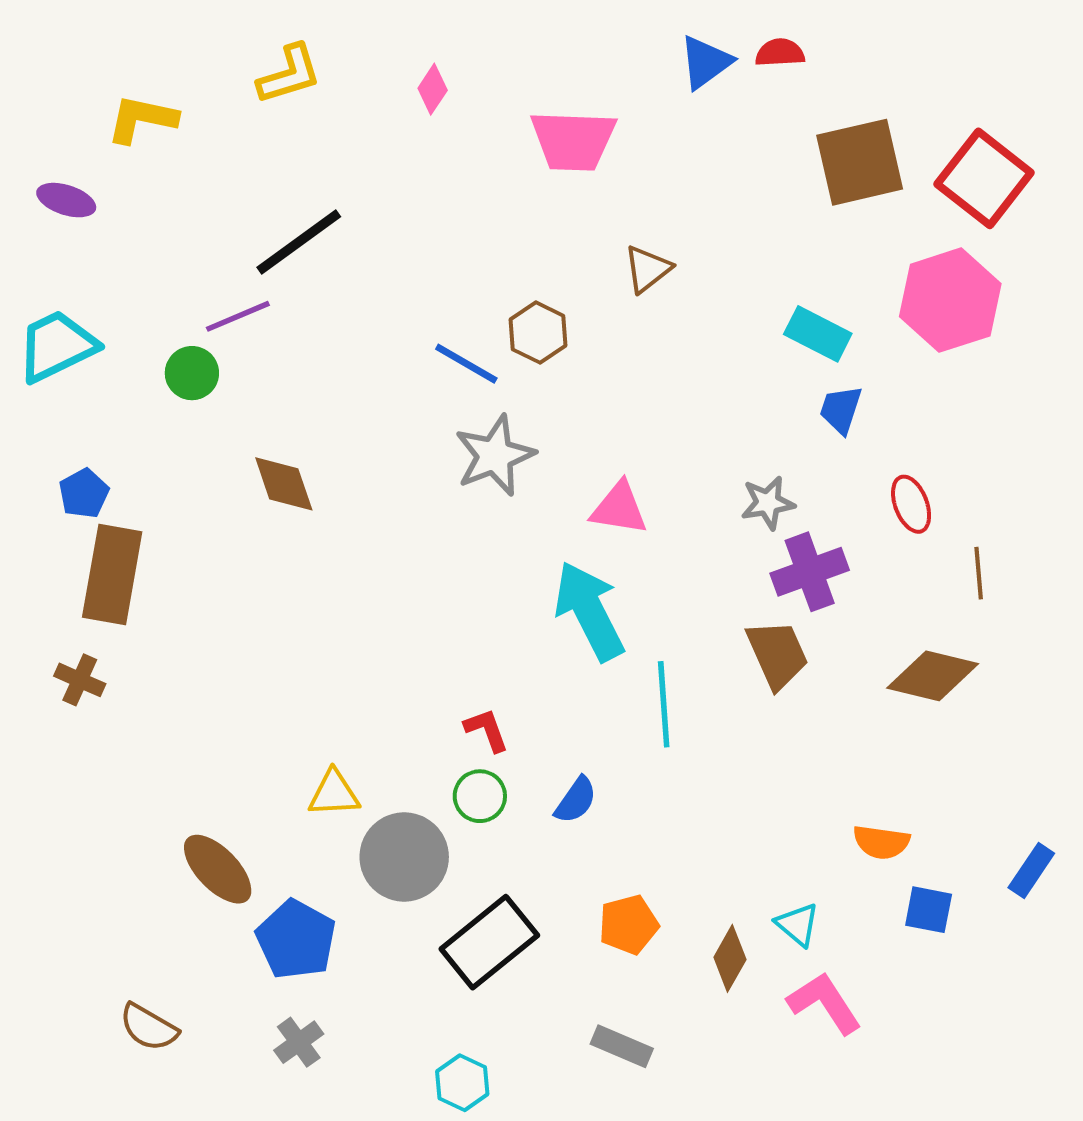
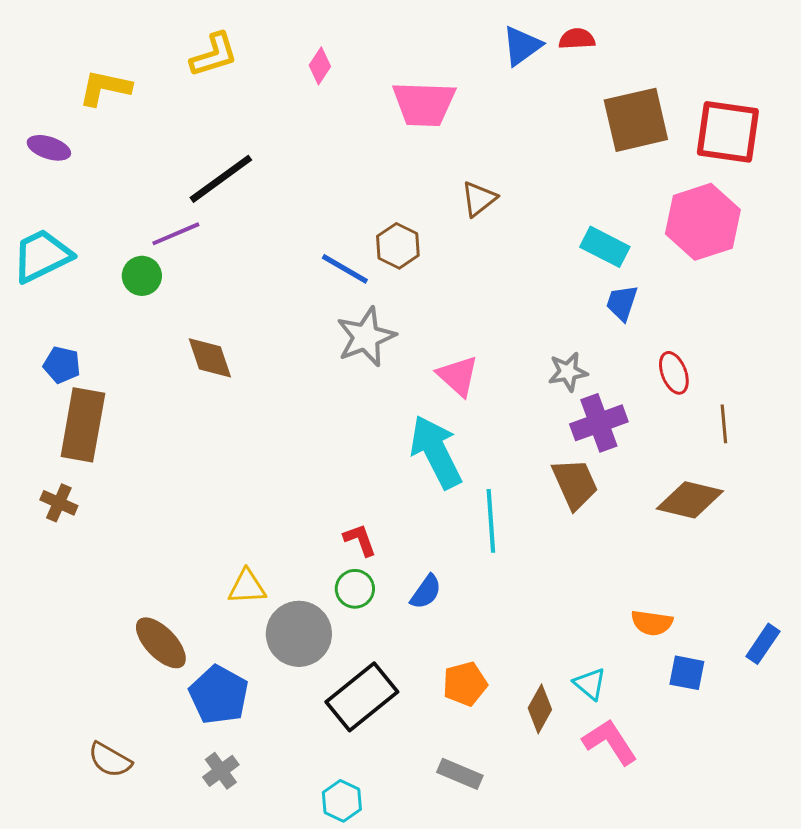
red square: (984, 178) -> (728, 132), turned -30
blue pentagon: (84, 493) -> (62, 365), turned -30
pink triangle: (619, 508) -> (458, 376), turned 33

